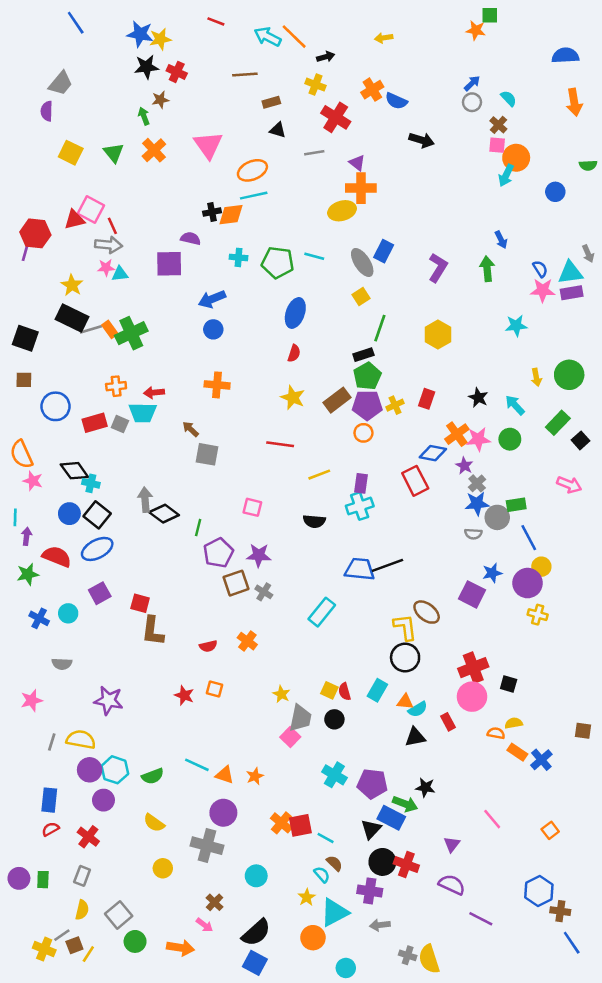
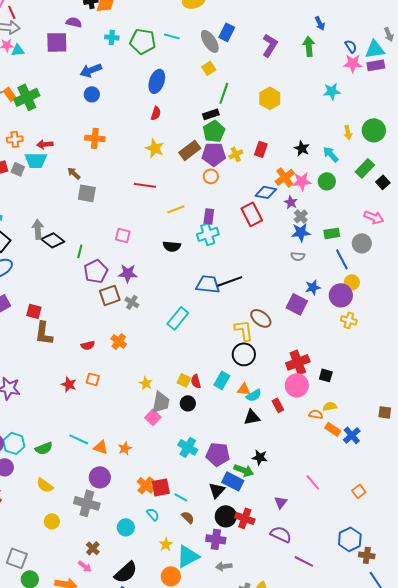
gray circle: (497, 517) -> (362, 243), moved
cyan semicircle: (322, 875) -> (153, 514), moved
gray square: (119, 915) -> (17, 558), turned -30

